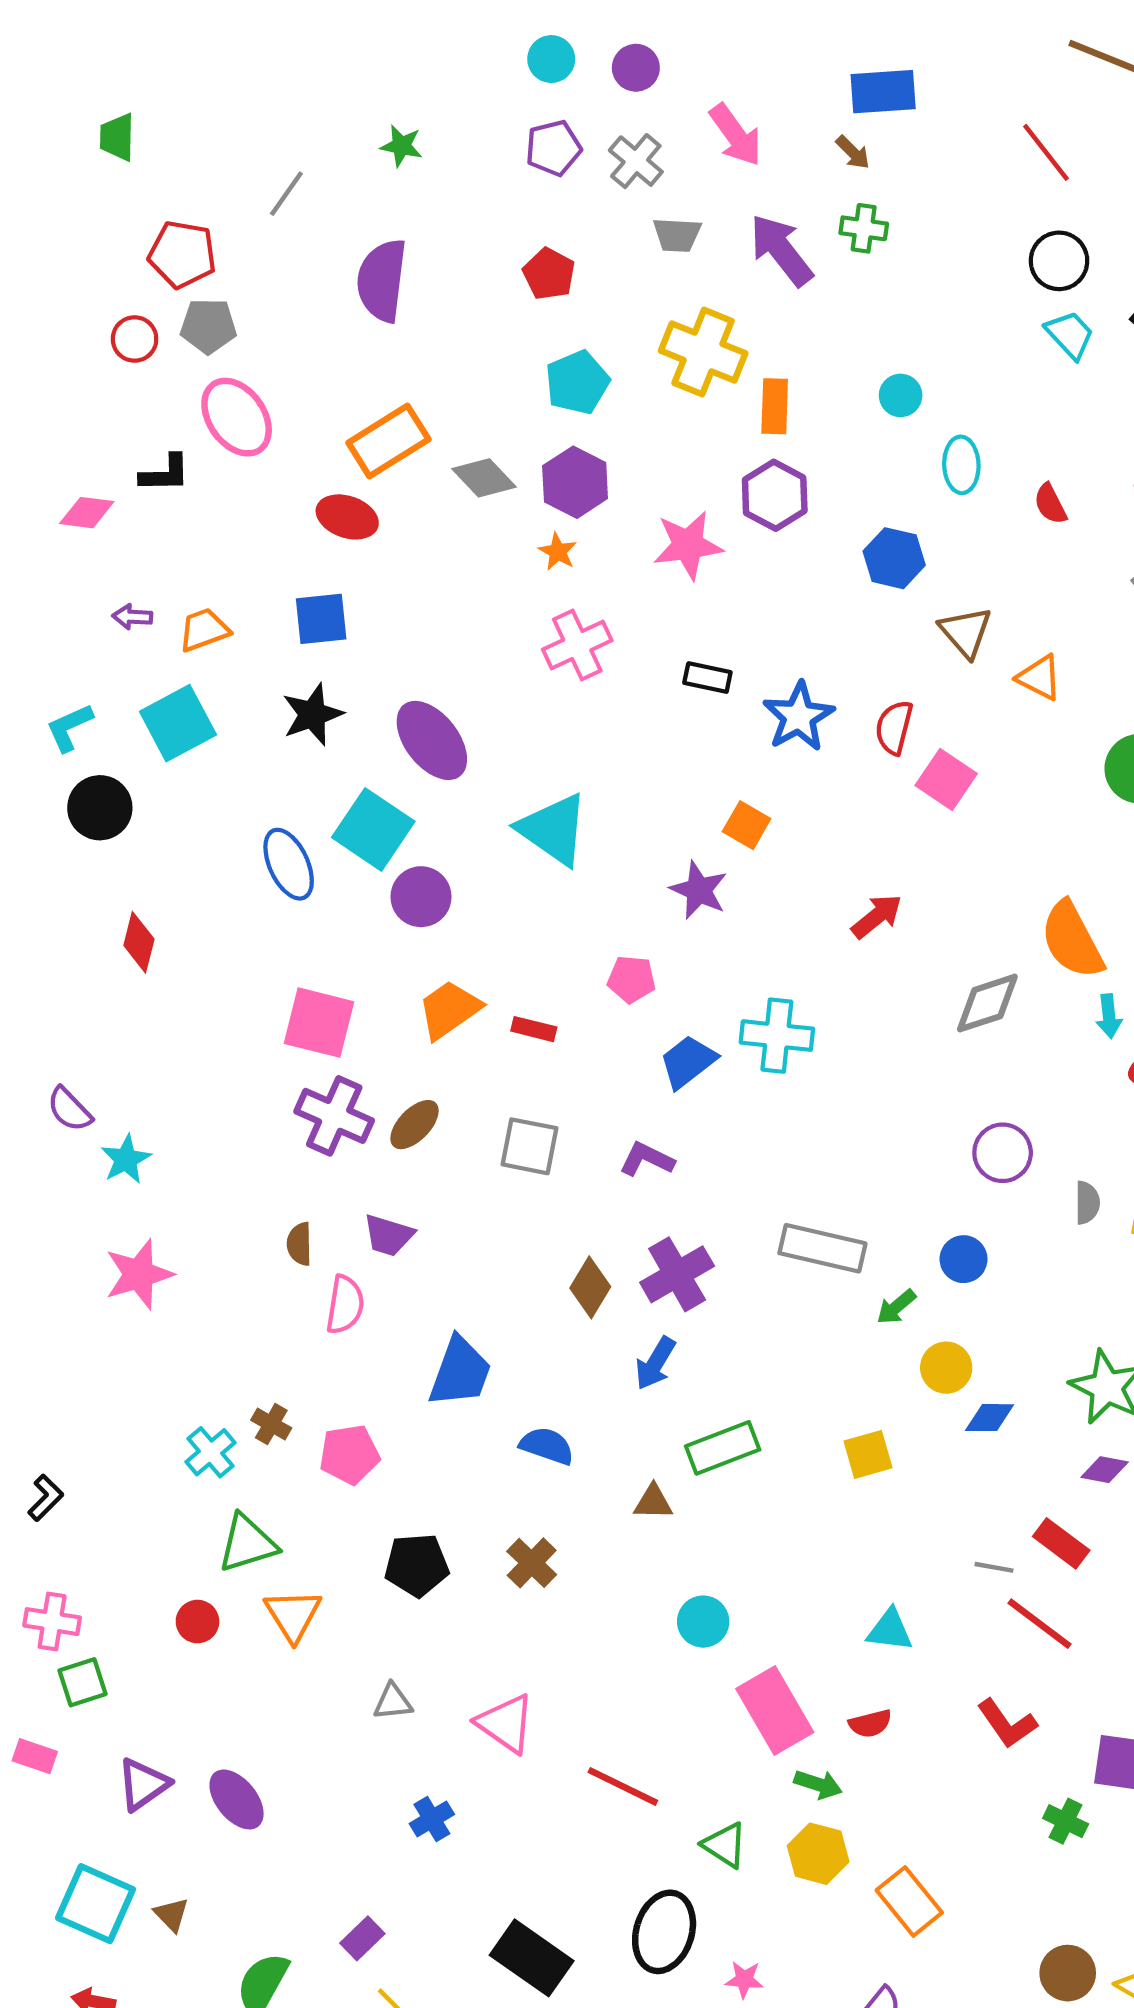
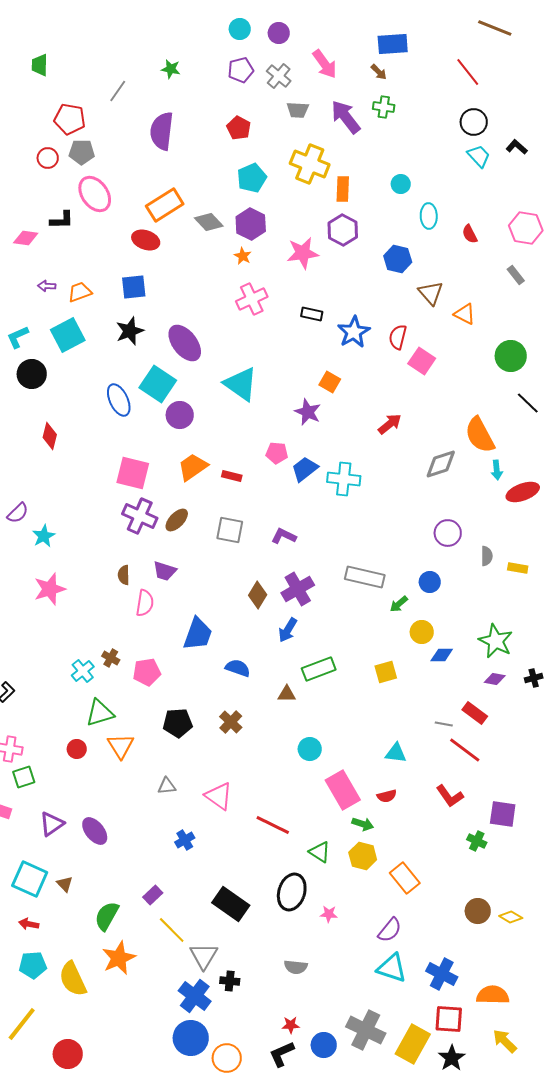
blue trapezoid: (688, 1062) -> (305, 469), moved
purple semicircle: (69, 1109) -> (18, 513), turned -90

